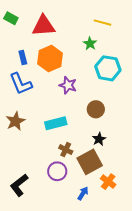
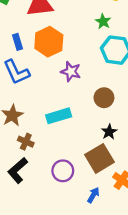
green star: (90, 44) -> (103, 21), moved
brown cross: (66, 150) -> (26, 142), moved
black L-shape: (19, 185) -> (18, 170), moved

